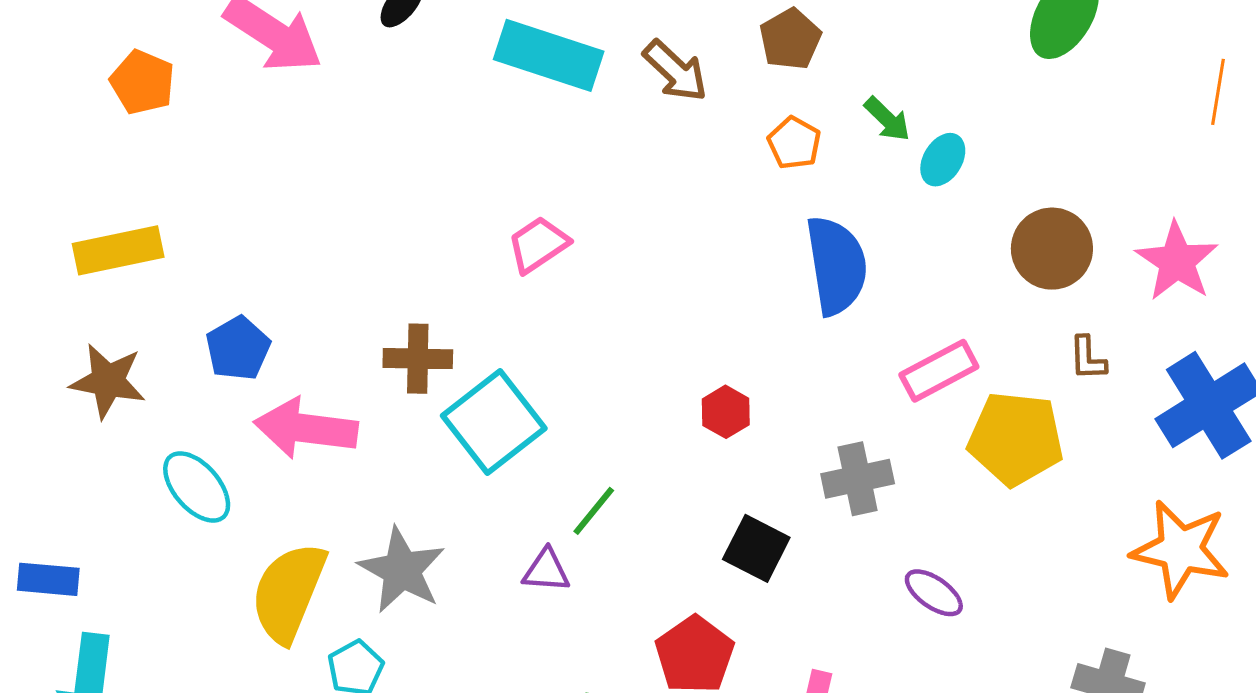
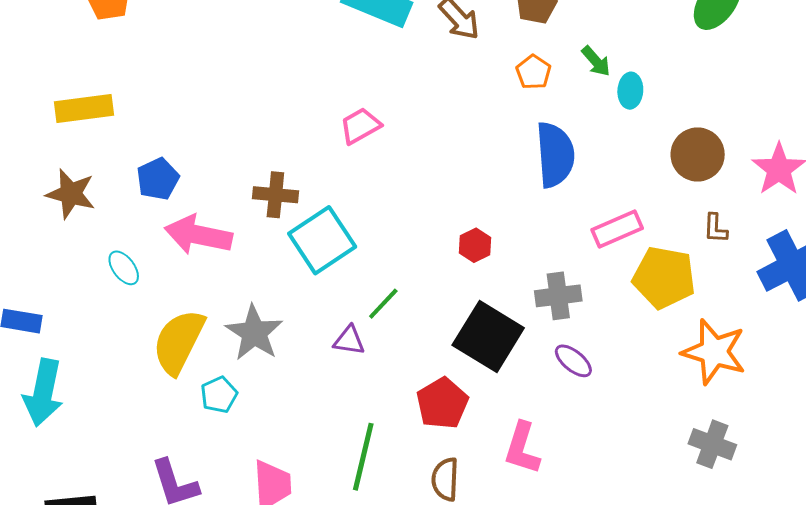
cyan ellipse: (943, 160) -> (630, 91), turned -32
cyan ellipse: (197, 487) -> (124, 268), size x0.7
black square: (756, 548) -> (488, 336), size x1.6
orange star: (1181, 550) -> (714, 352), moved
purple ellipse: (934, 593) -> (573, 361), moved

